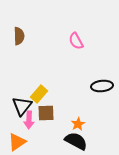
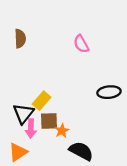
orange star: (78, 124) -> (62, 131), moved

